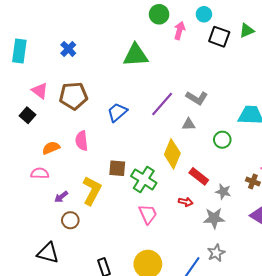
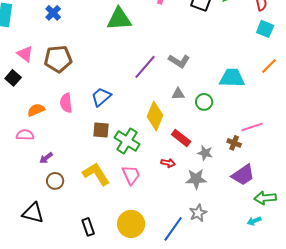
blue trapezoid: (117, 112) -> (101, 97), moved
gray triangle: (189, 124) -> (178, 94), moved
yellow L-shape: (92, 191) -> (96, 174), moved, turned -60

